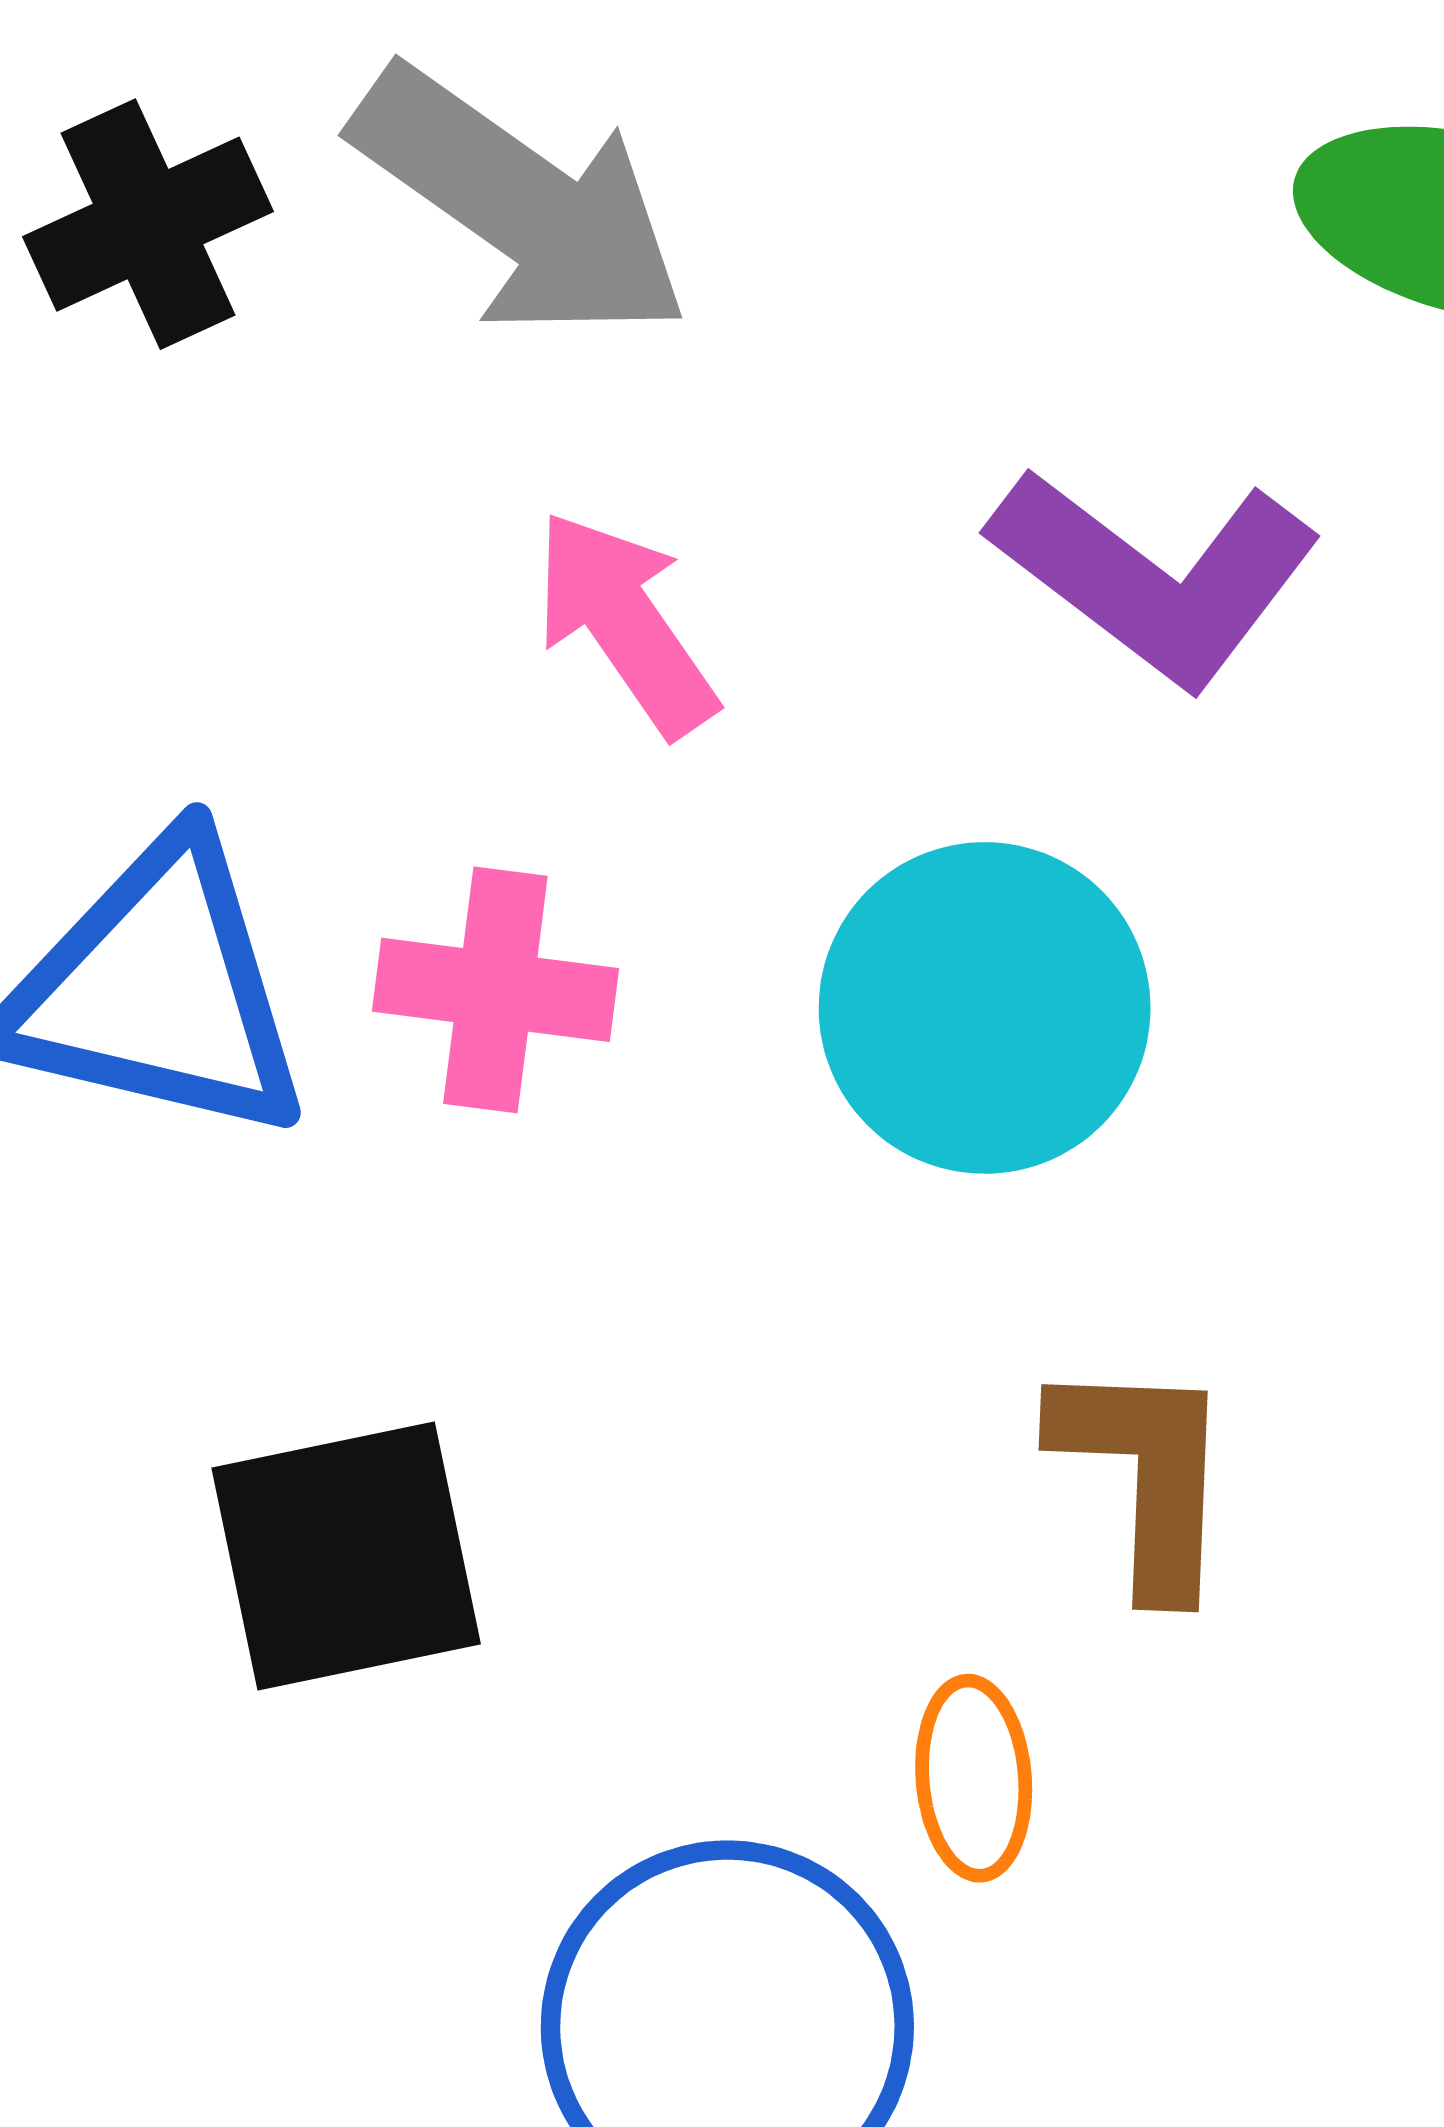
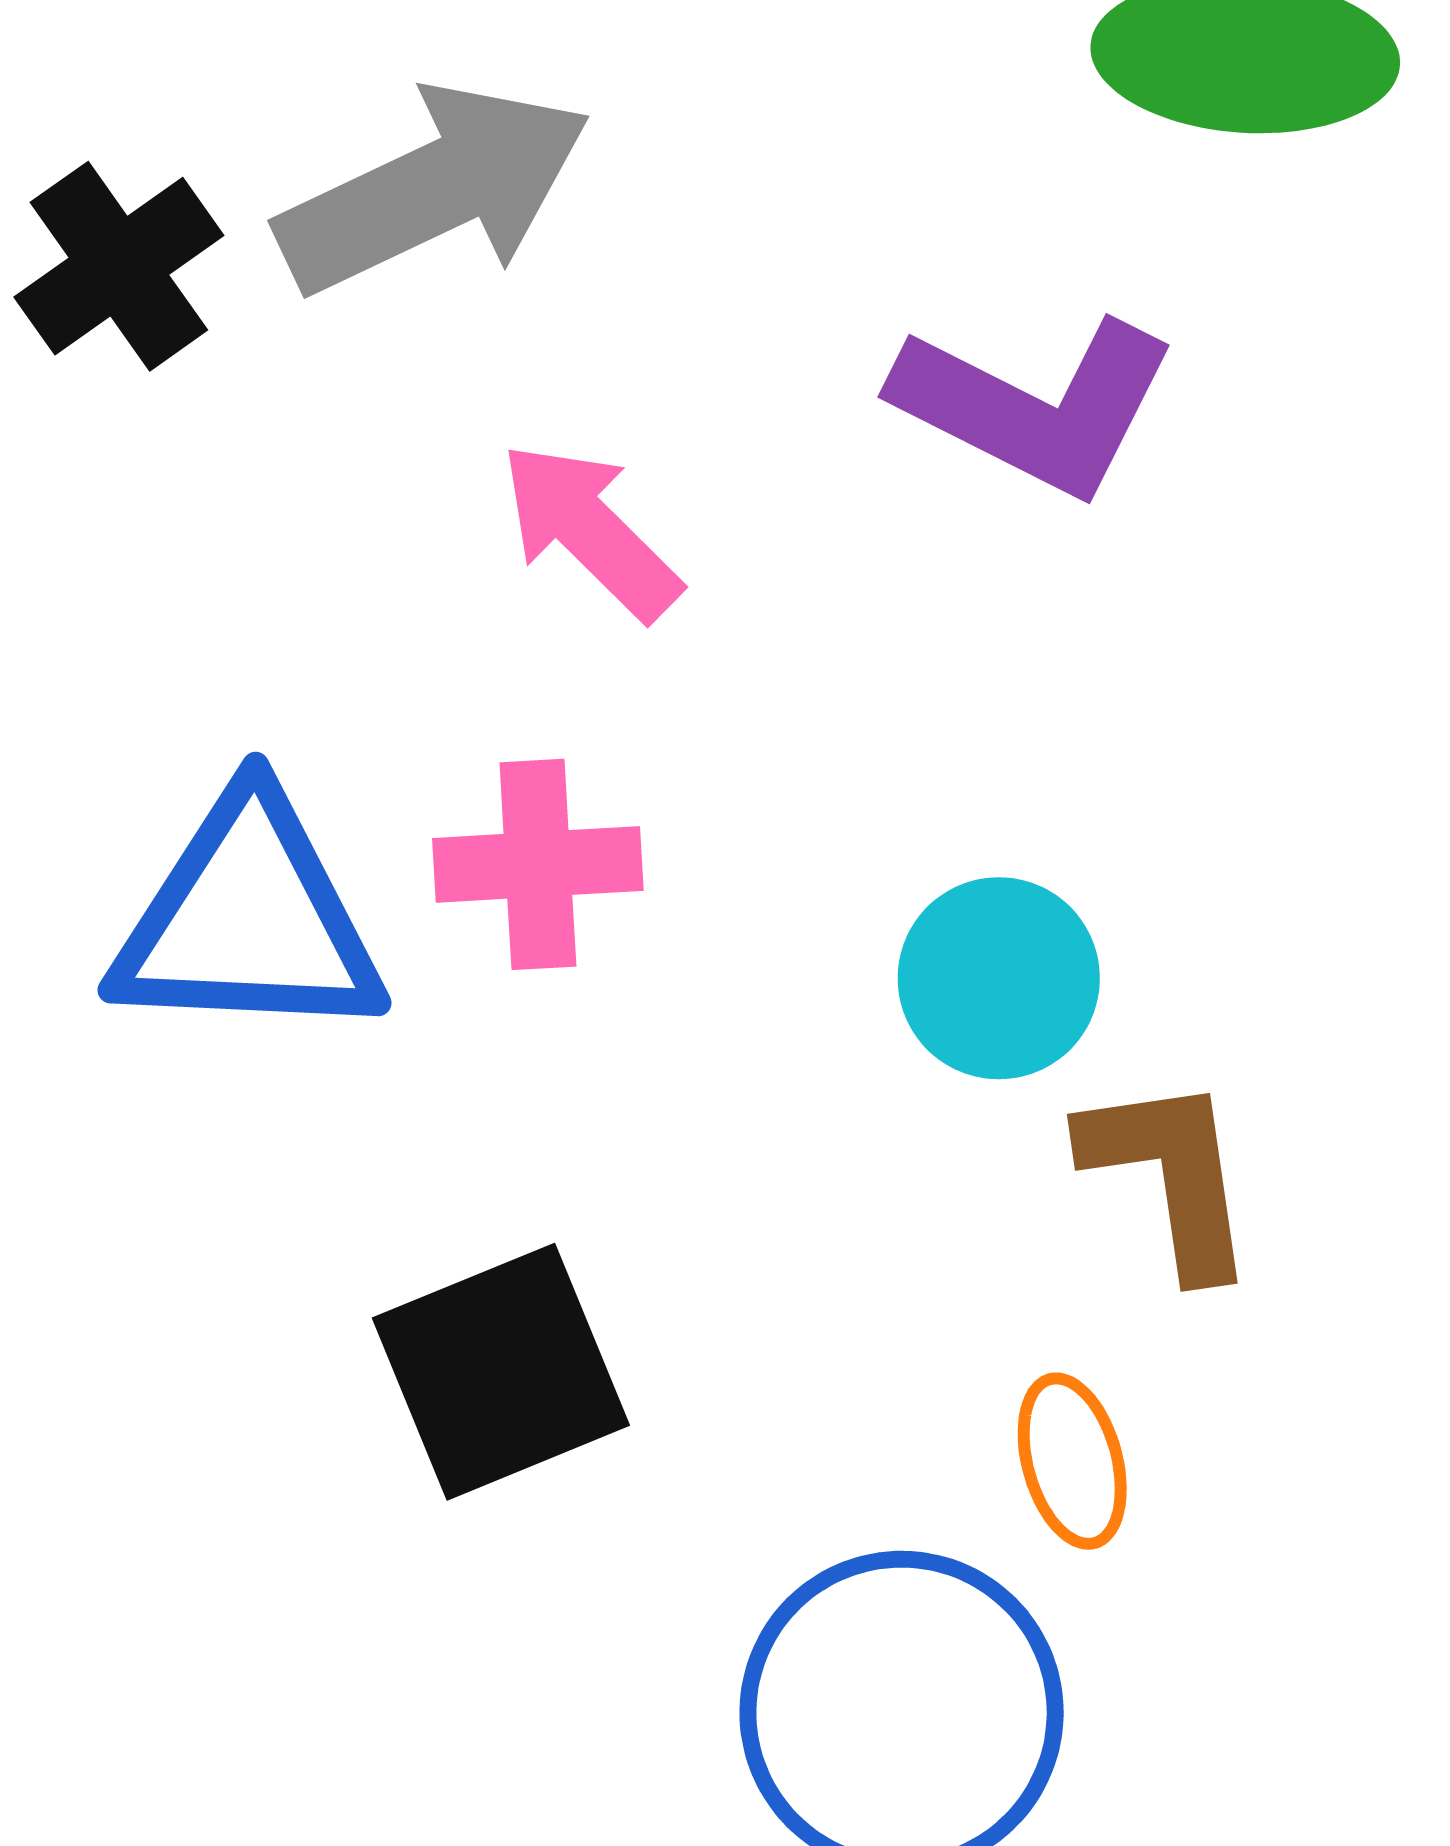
gray arrow: (521, 204) -> (434, 189), turned -50
cyan circle: (985, 1008) -> (999, 978), moved, size x0.7

